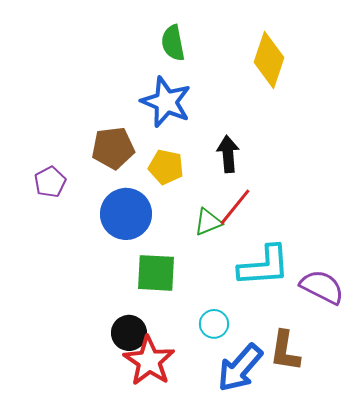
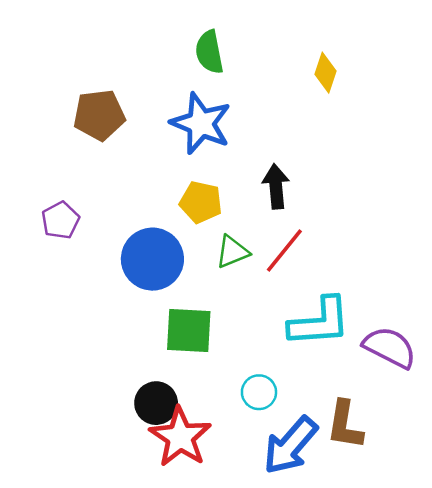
yellow diamond: (269, 60) -> (326, 73), size x0.6
brown pentagon: (113, 148) -> (99, 115), moved
green triangle: (208, 222) -> (232, 252), moved

